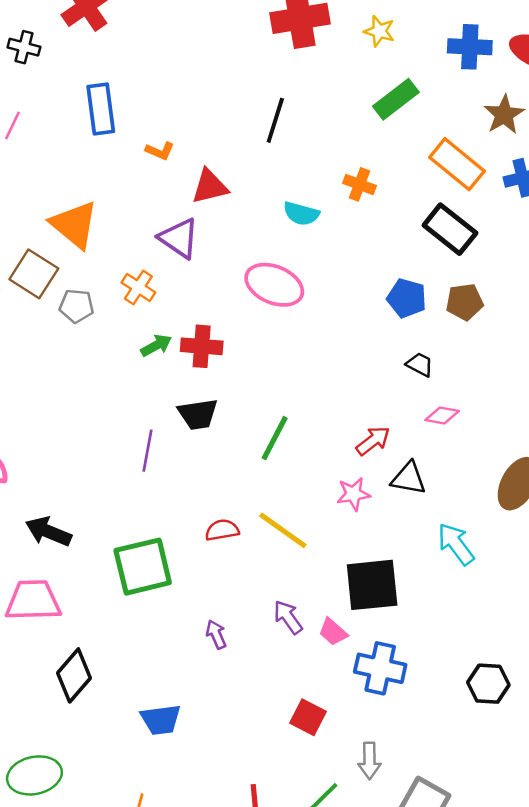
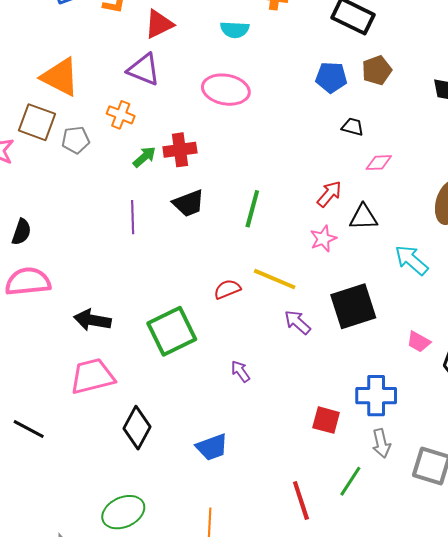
purple line: (148, 451) -> (133, 217), moved
purple arrow: (288, 617) -> (297, 322), moved
pink trapezoid: (333, 632) -> (419, 342), moved
blue cross: (380, 668) -> (376, 396), moved

